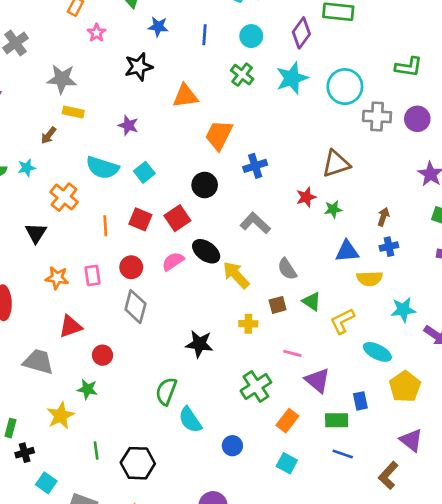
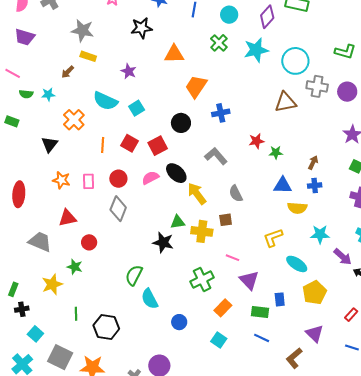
brown triangle: (336, 164) -> (285, 102), moved
green triangle: (312, 301) -> (178, 222), moved, turned -49
yellow cross: (248, 324) -> (202, 231), size x1.5

